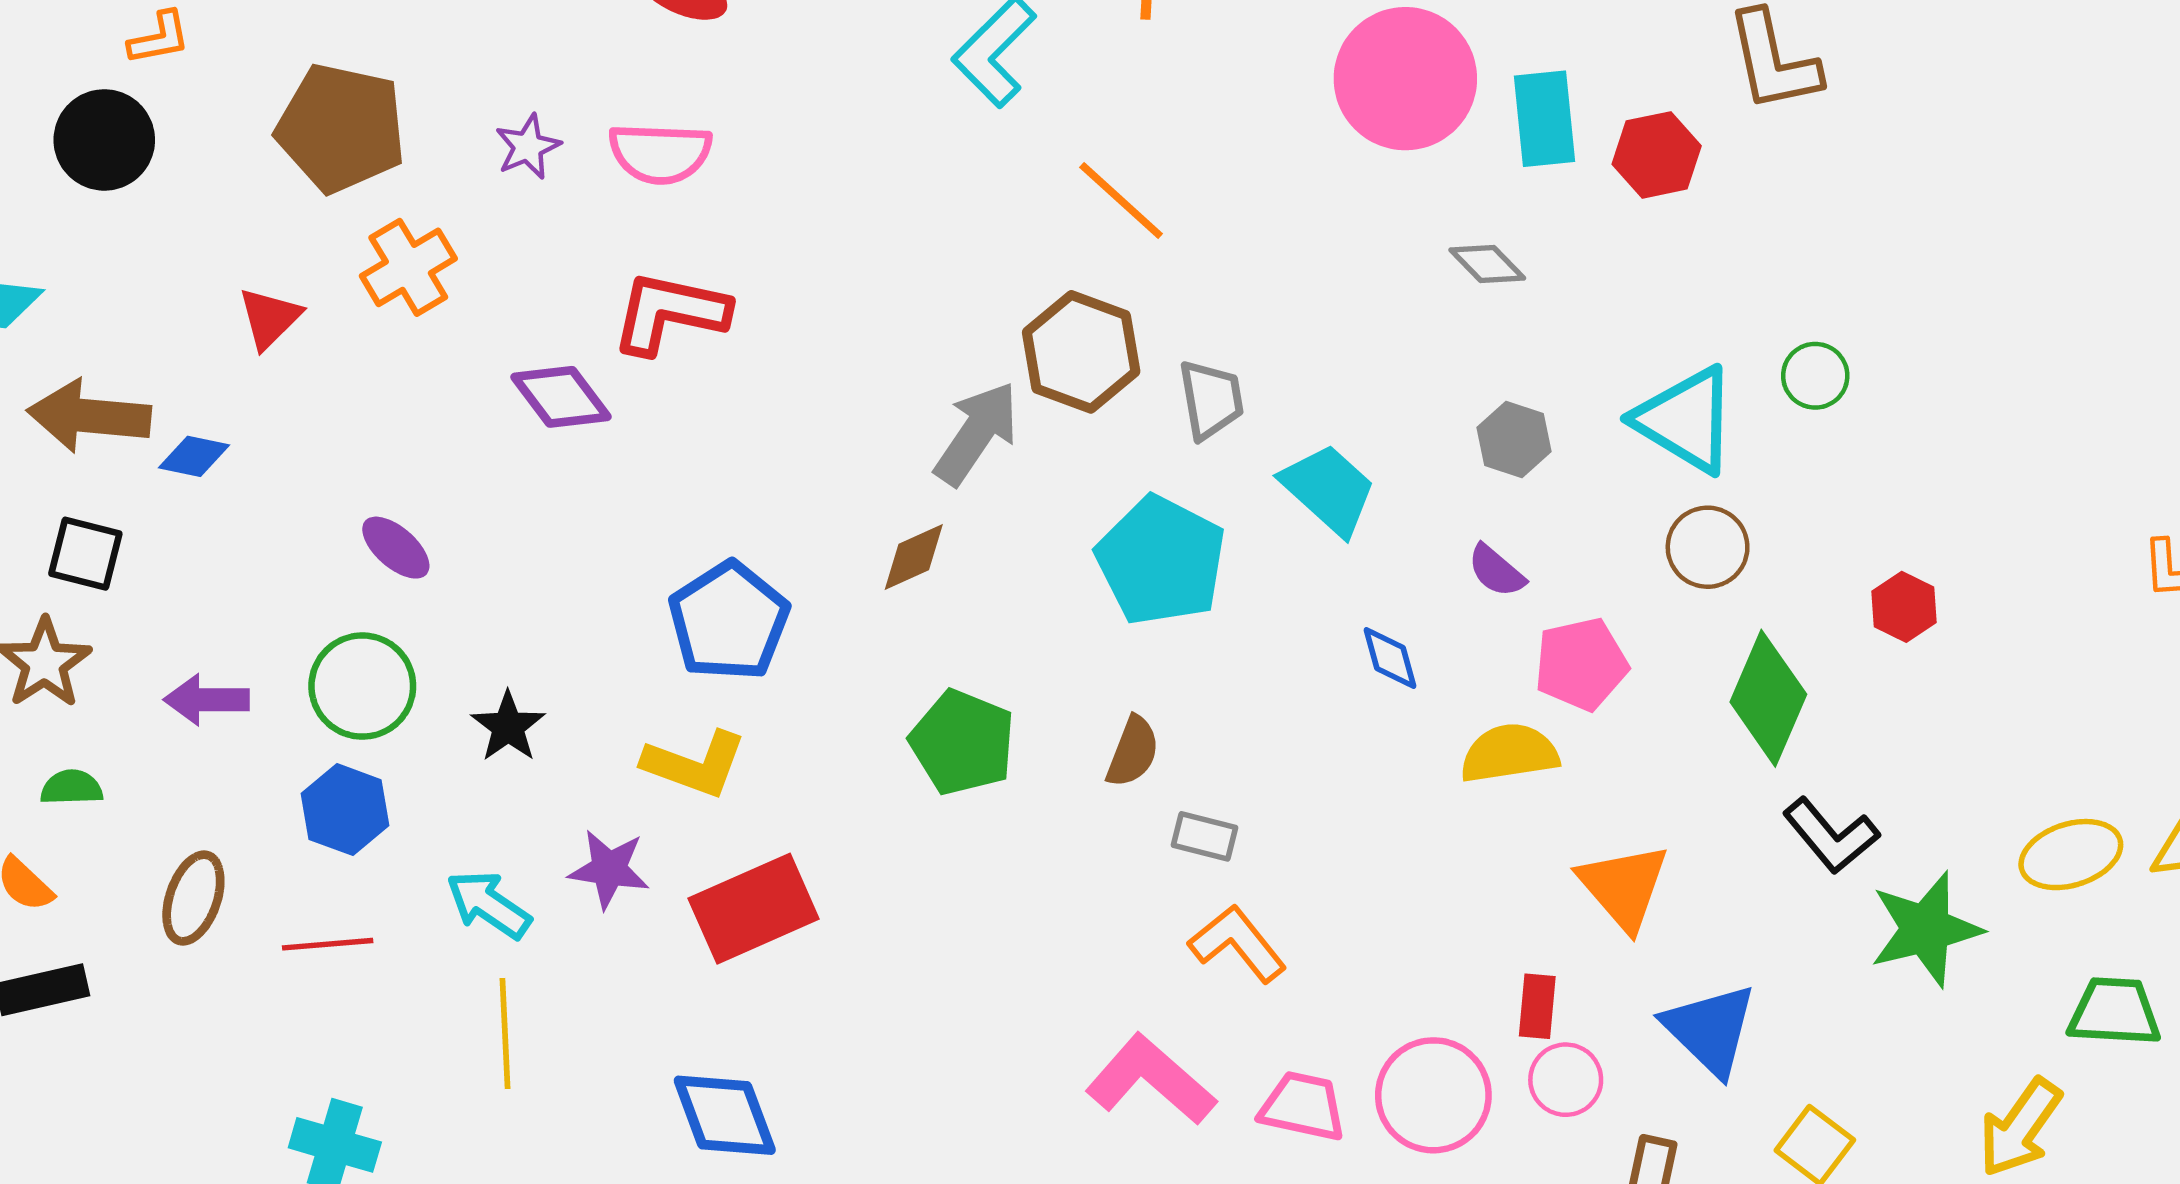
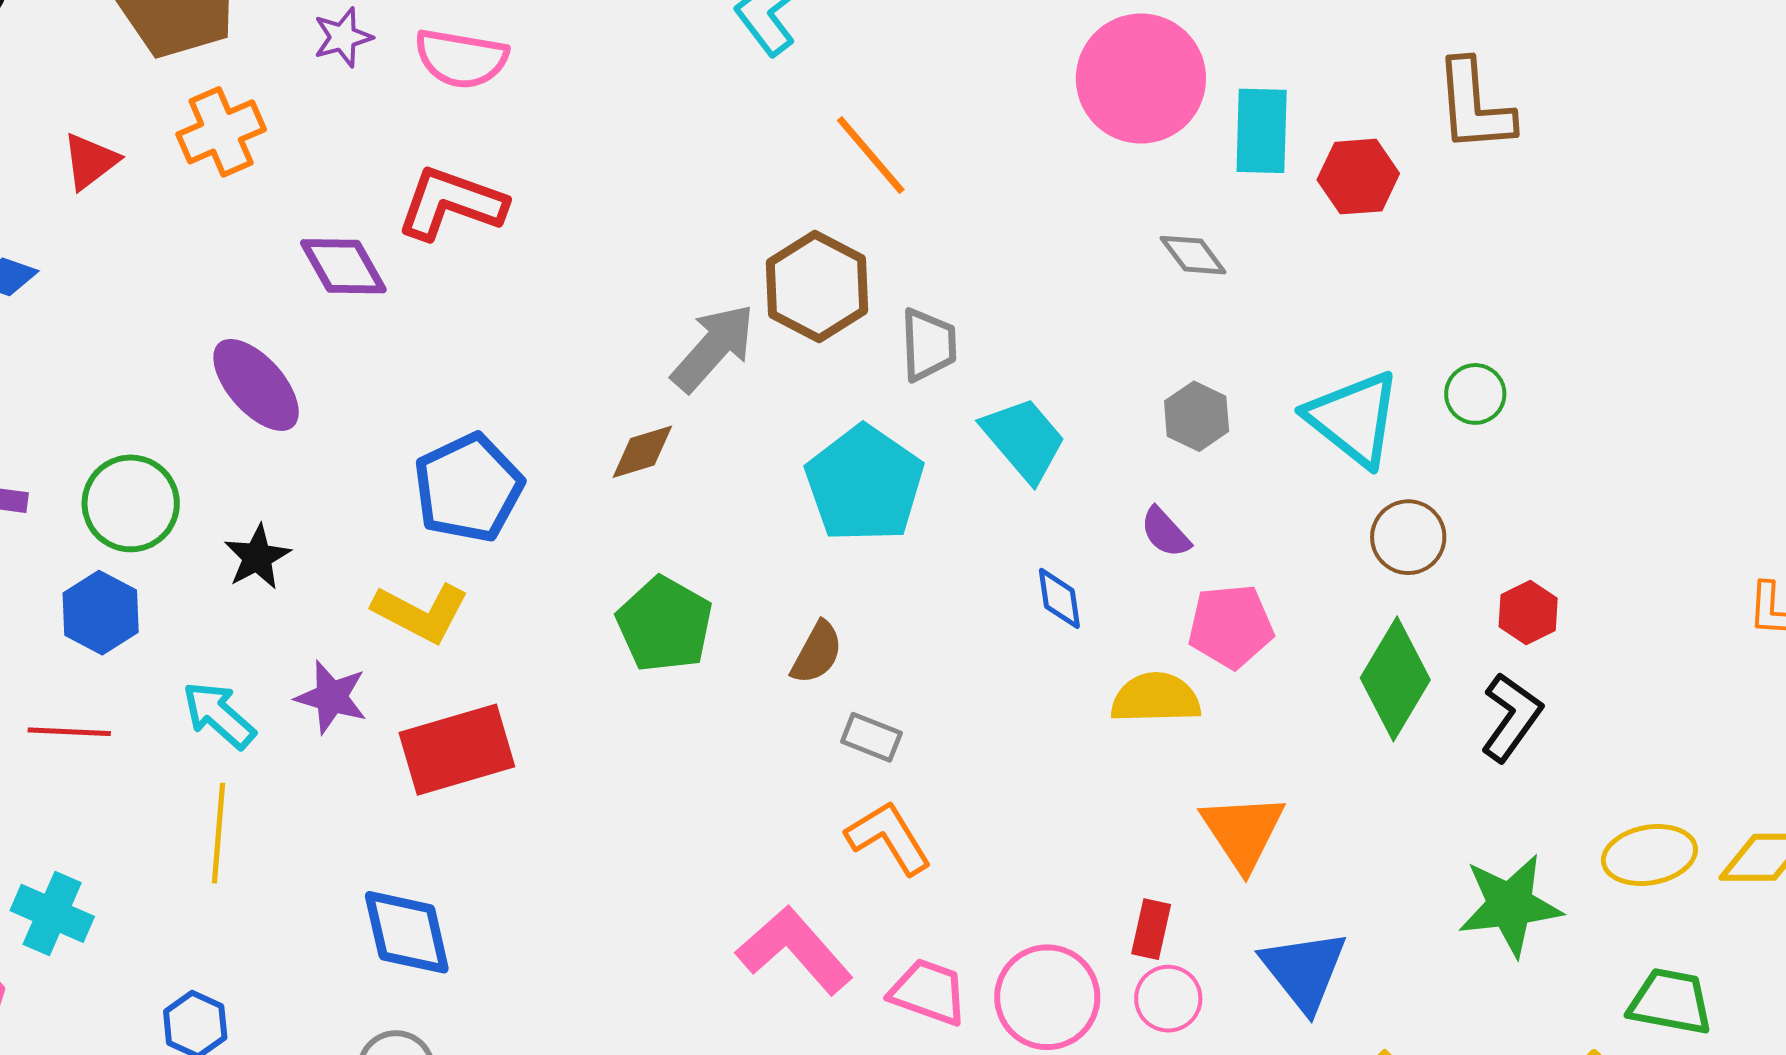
brown circle: (1708, 547) -> (1408, 537), moved
purple ellipse: (396, 548) -> (256, 385), moved, size x1.5
black L-shape: (1831, 836) -> (1511, 717), moved, turned -112

